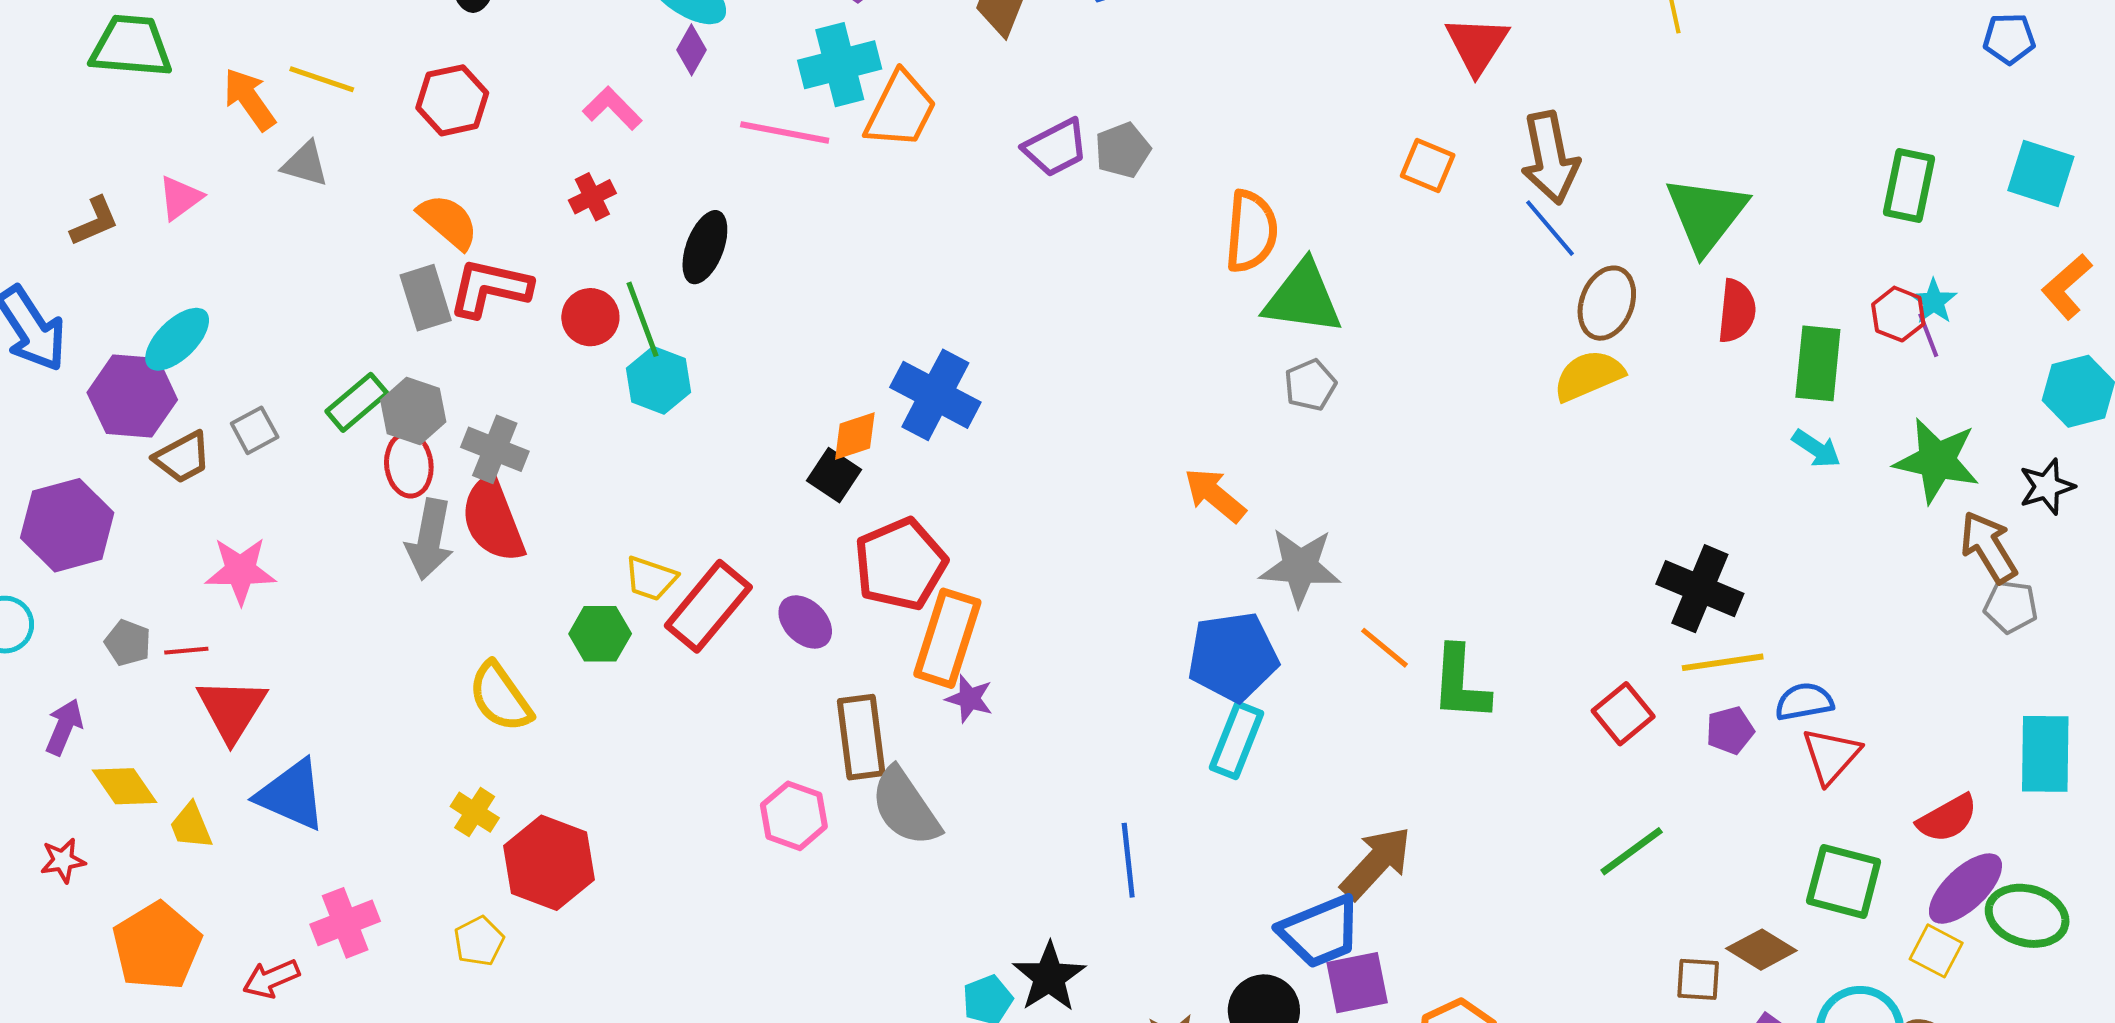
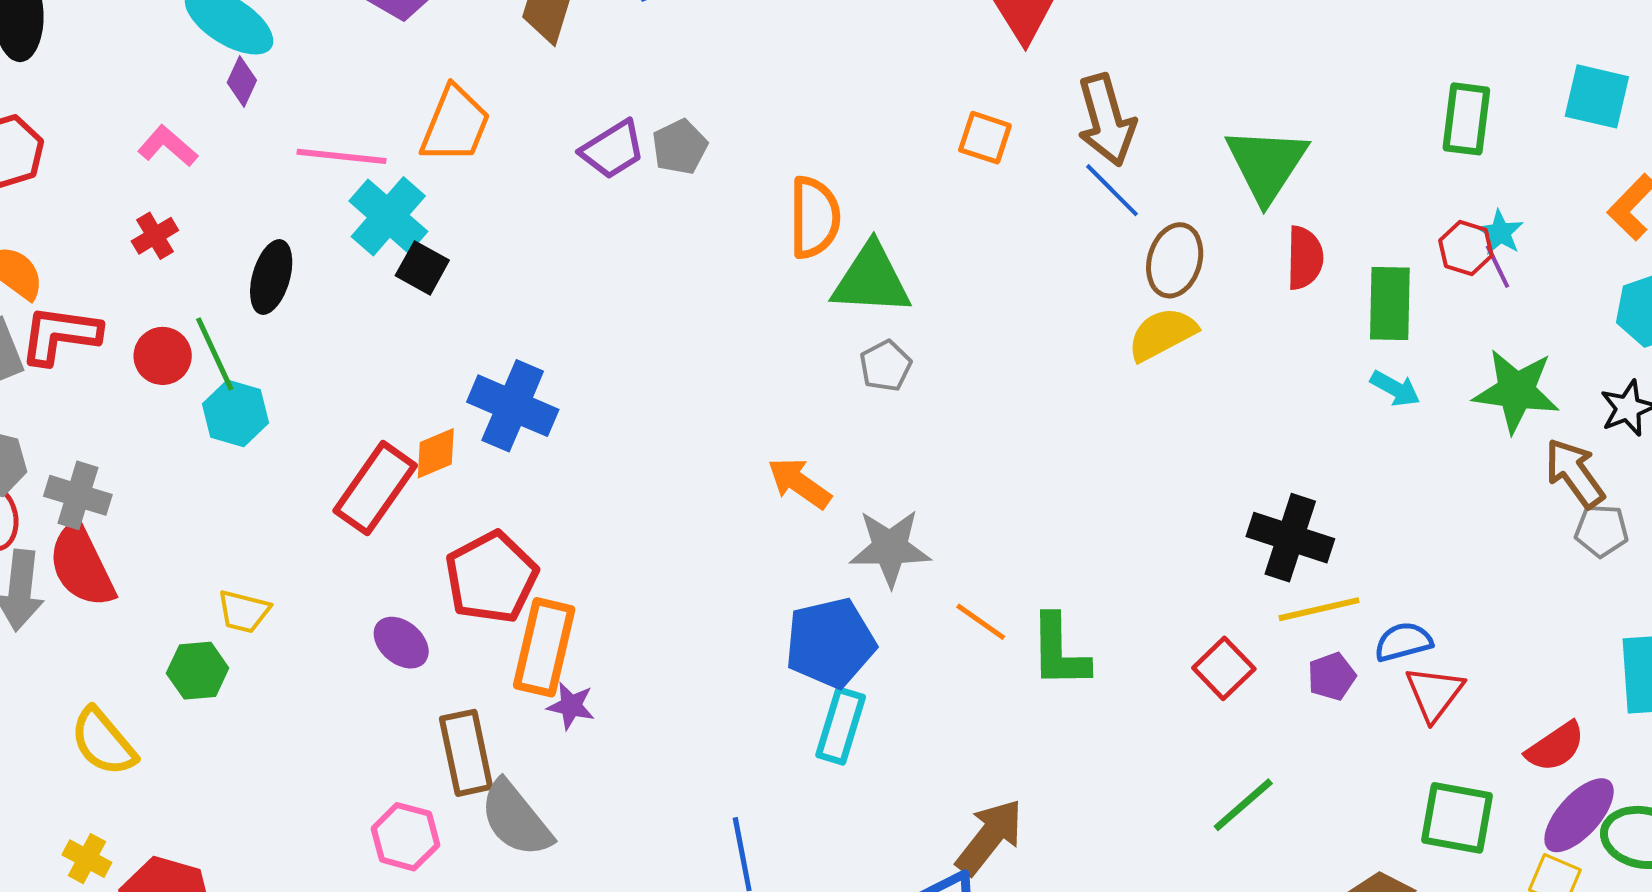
cyan cross: (840, 65) -> (388, 216), moved, turned -30
black square: (834, 475) -> (422, 268), moved
red rectangle: (708, 606) -> (375, 488), moved

